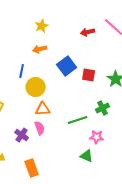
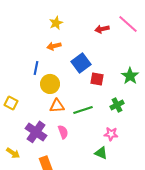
red square: (89, 75) -> (97, 79), moved
green line: (78, 120) -> (83, 110), moved
pink semicircle: (40, 128) -> (63, 132), moved
purple cross: (22, 135) -> (36, 132), size x1.5

